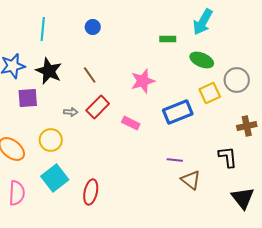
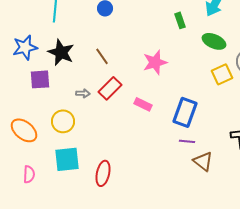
green rectangle: (168, 39) -> (180, 20), turned 70
blue rectangle: (178, 112) -> (185, 112), moved, turned -48
cyan square: (55, 178) -> (67, 159), turned 32
pink semicircle: (17, 193) -> (29, 174), size x0.7

